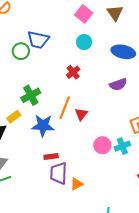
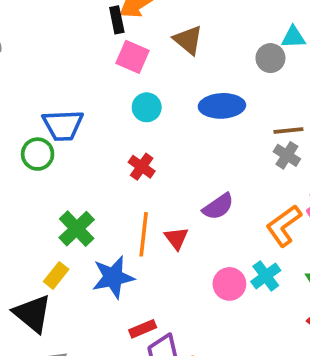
purple semicircle: (118, 84) -> (218, 207), moved

